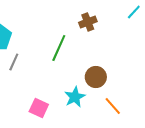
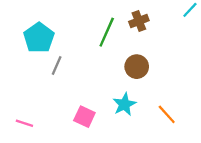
green line: (59, 48) -> (107, 32), moved
brown circle: (96, 77) -> (137, 67), moved

